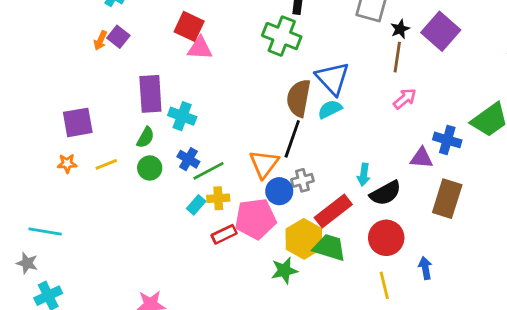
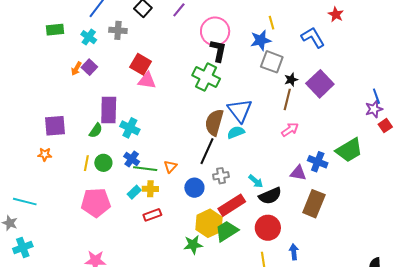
green semicircle: (145, 137) -> (96, 130), moved
yellow line: (106, 164) -> (86, 163), moved, turned -63
orange triangle: (264, 164) -> (170, 167), moved, size x0.6
green line: (208, 171) -> (145, 169), turned 30
cyan arrow: (364, 175) -> (256, 181), turned -63
gray cross: (302, 180) -> (221, 176), moved
pink pentagon: (255, 219) -> (96, 203), moved
green trapezoid: (329, 247) -> (227, 231), turned -55

